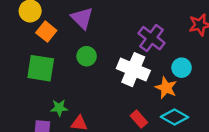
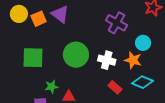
orange square: (46, 32) -> (39, 19), moved, turned 35
green circle: (87, 56) -> (76, 55), moved, size x1.6
white cross: (133, 70) -> (107, 60), moved, size x0.7

